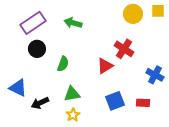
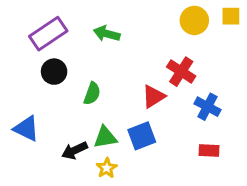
blue cross: (155, 75) -> (207, 107), moved
blue square: (115, 101) -> (142, 136), moved
black arrow: (40, 103) -> (75, 150), moved

